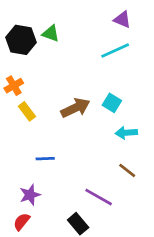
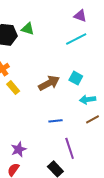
blue line: (45, 159) -> (55, 121), moved
brown line: (127, 170) -> (92, 119), moved, turned -64
purple line: (99, 197) -> (70, 148), turned 45

